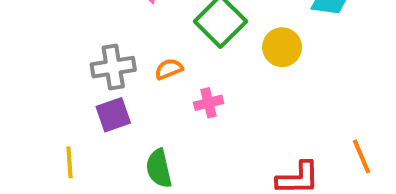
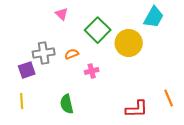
yellow circle: (282, 47) -> (129, 43), size x1.4
purple square: (113, 115) -> (27, 70), moved

